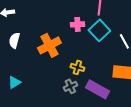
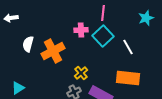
white semicircle: (14, 40) -> (28, 44), moved
yellow cross: (77, 67) -> (81, 73), turned 32

